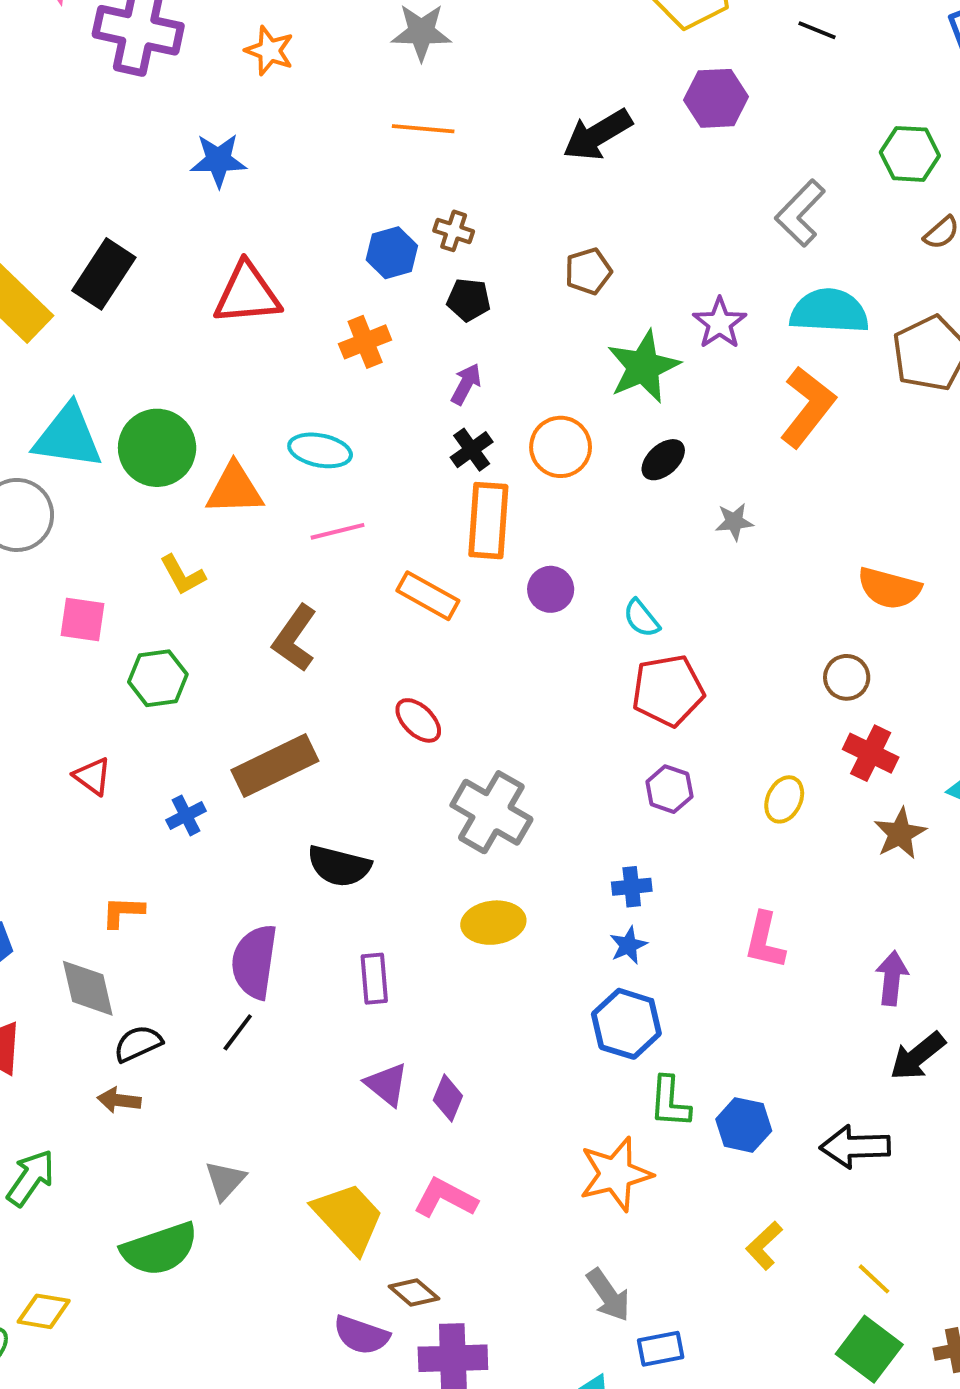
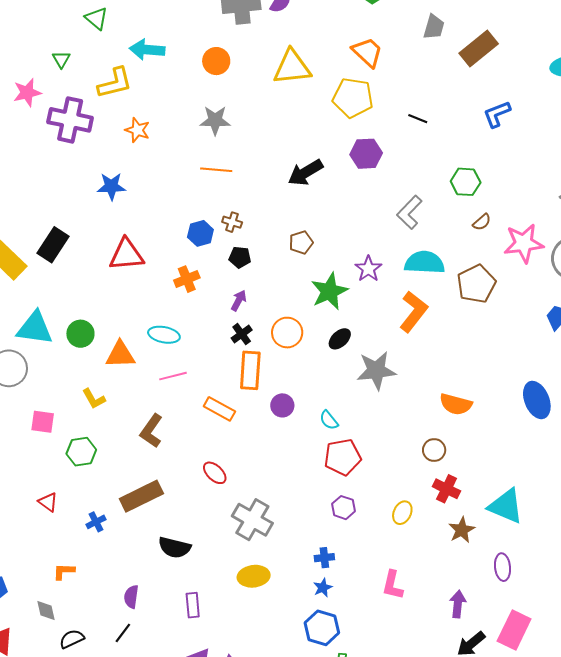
green circle: (157, 448) -> (80, 334), size x0.7
gray star: (734, 522) -> (376, 370), size x2.0
purple semicircle: (254, 962) -> (131, 597), size x0.6
gray diamond: (88, 988) -> (46, 611), size x0.7

